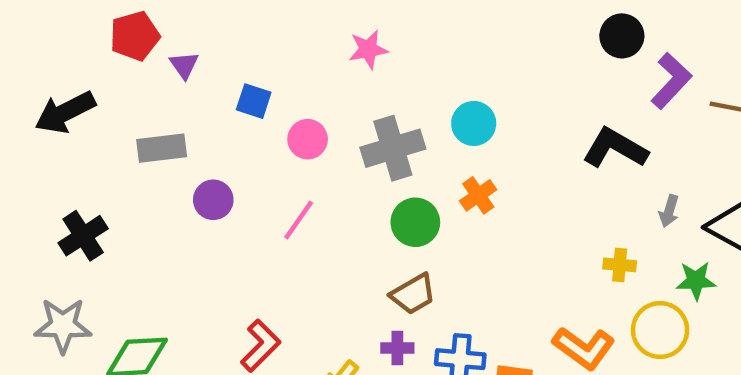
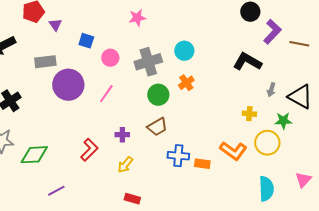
purple circle: (213, 200) -> (68, 85), size x1.8
purple cross: (397, 348) -> (122, 135), moved

